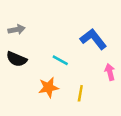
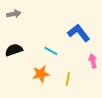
gray arrow: (17, 30) -> (14, 14), moved
black semicircle: (17, 59) -> (14, 50), turned 138

